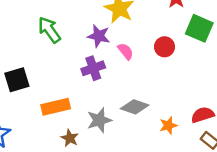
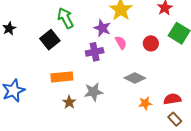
black square: (17, 80) -> (50, 40), moved, turned -30
gray diamond: (135, 107) -> (135, 78), moved

